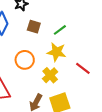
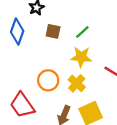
orange circle: (25, 60) -> (48, 80), moved

